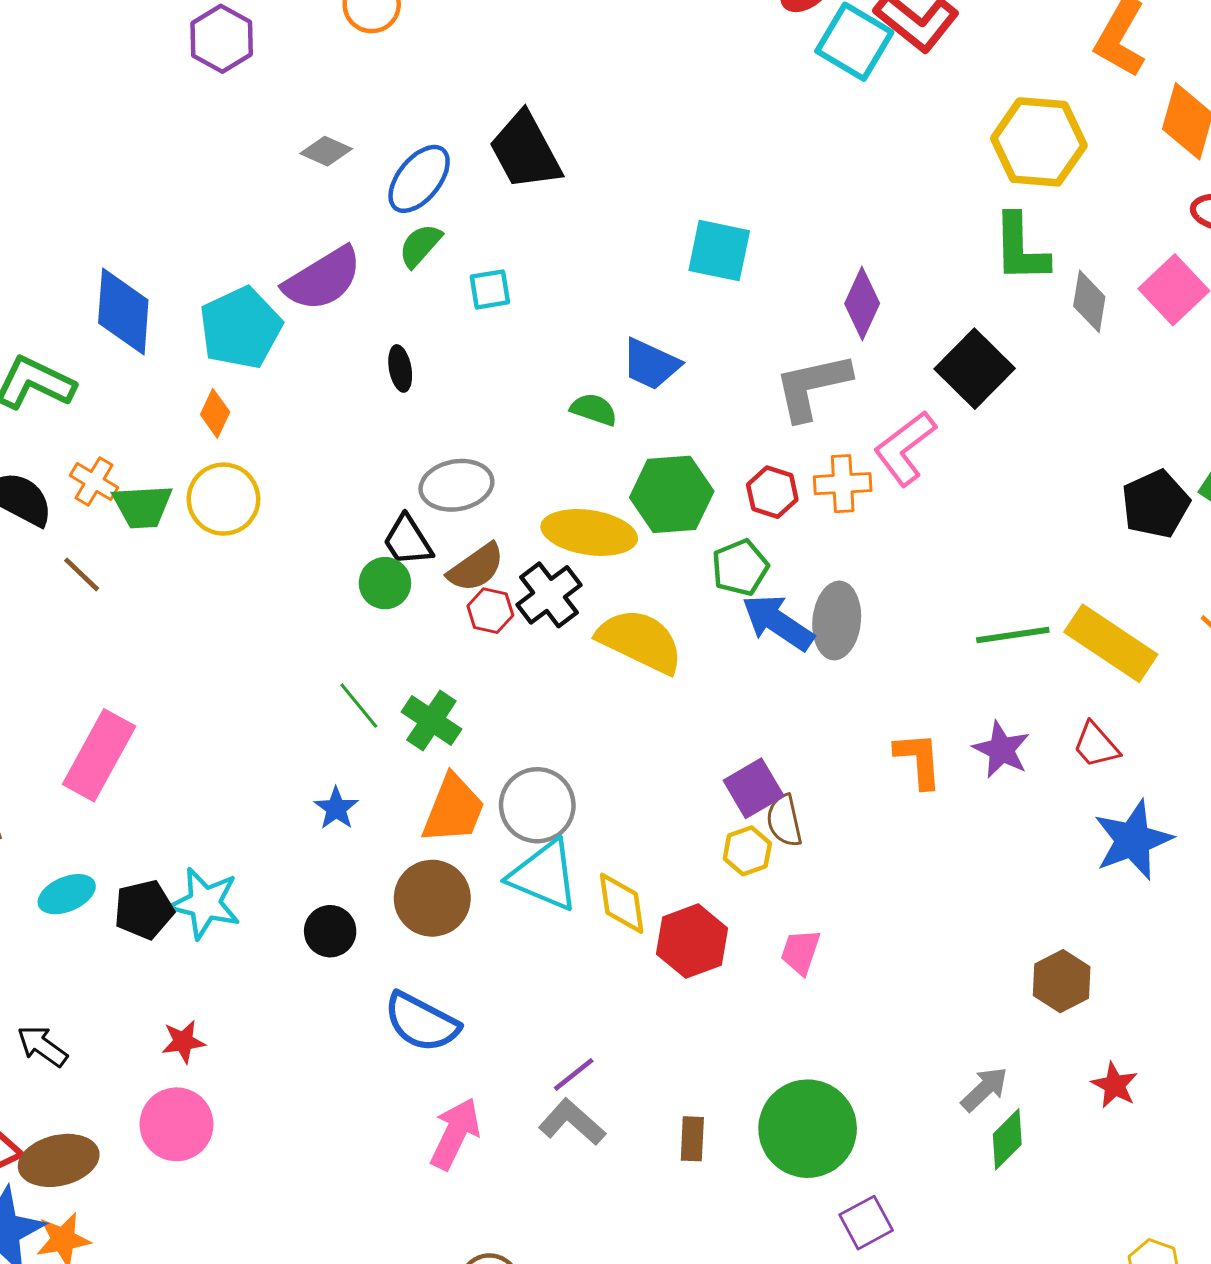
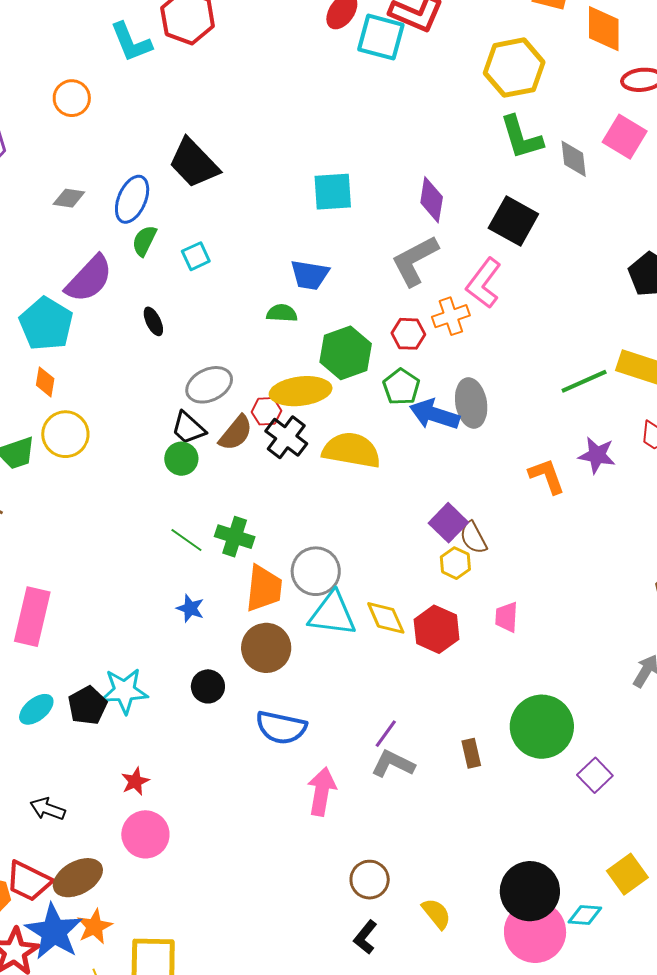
red hexagon: (490, 611) -> (267, 411), moved

